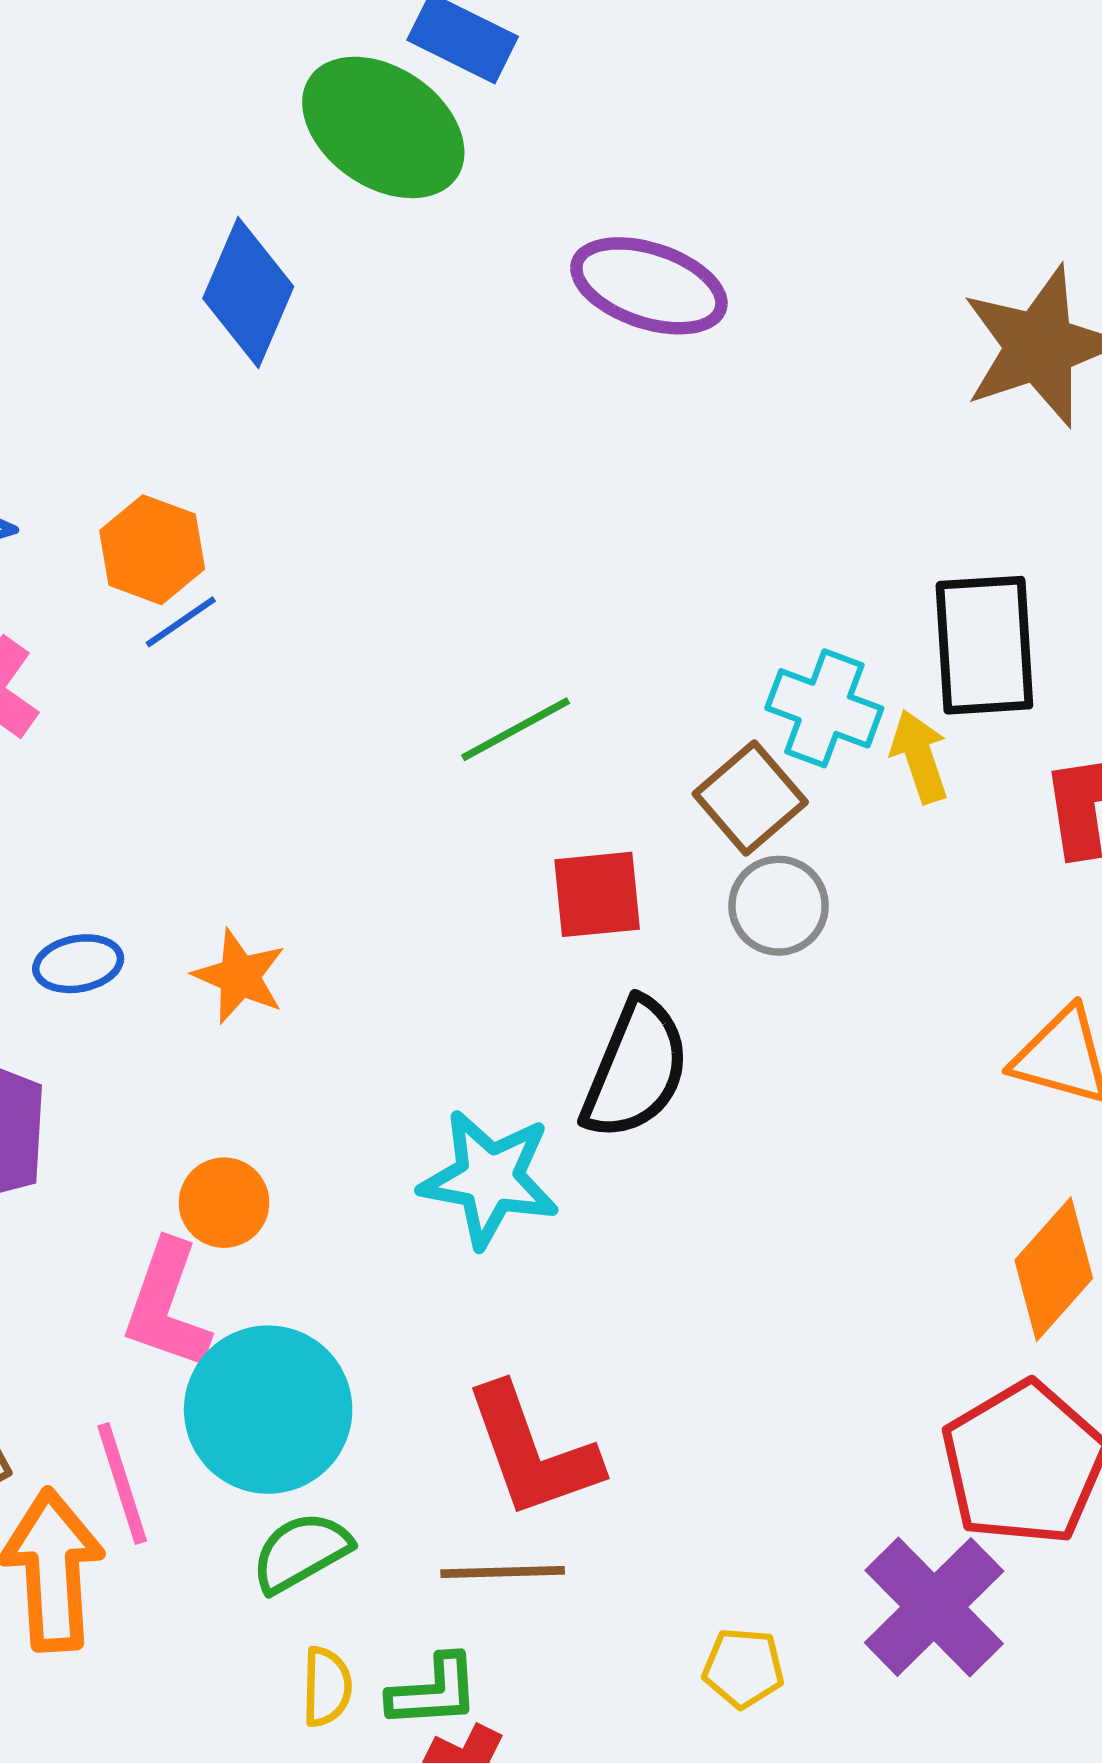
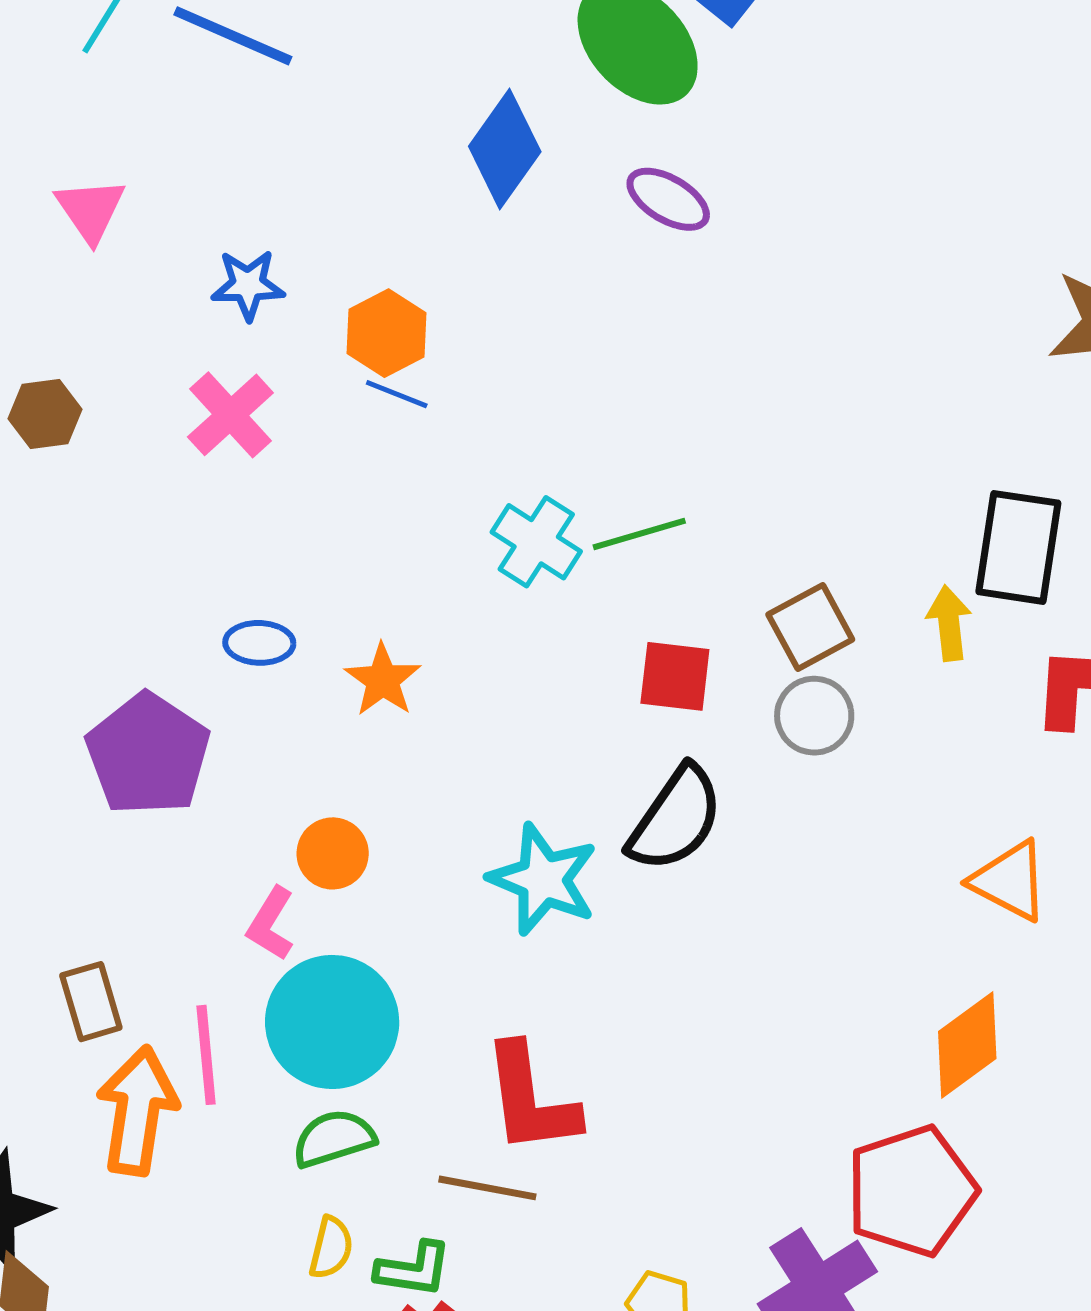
purple ellipse: (649, 286) -> (668, 199), moved, size x0.7
blue line: (181, 622) -> (397, 394), turned 44
cyan cross: (824, 708) -> (536, 542), moved
pink L-shape: (167, 1305) -> (271, 924), size x0.7

